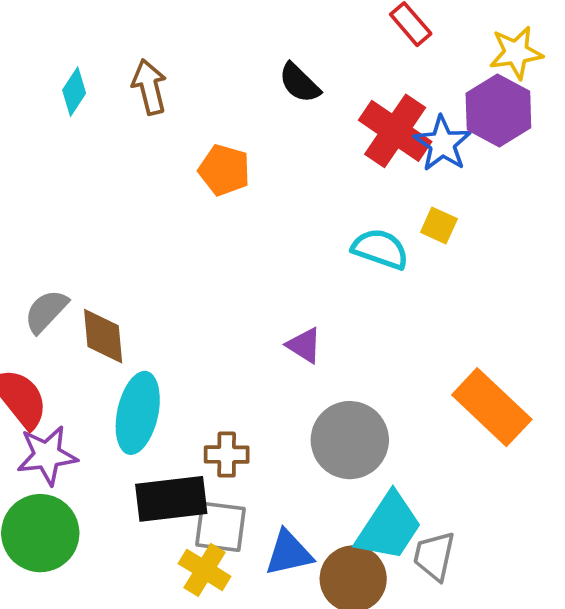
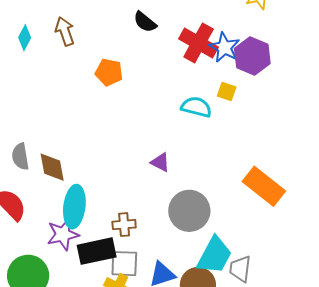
purple hexagon: (498, 110) -> (252, 56), moved
gray semicircle: (46, 311) -> (20, 157), turned -48
purple star: (47, 455) -> (63, 234), moved

